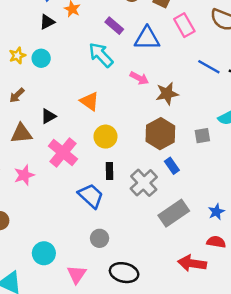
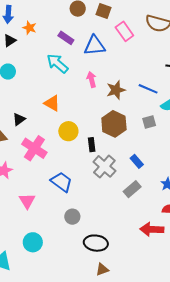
blue line: (209, 67) -> (148, 89), moved
pink arrow: (139, 78) -> (92, 79), turned -126
blue rectangle: (172, 166) -> (137, 161), moved
black rectangle: (109, 171) -> (92, 145), moved
gray rectangle: (174, 213) -> (132, 189), size x0.7
cyan circle: (44, 253) -> (33, 242), moved
pink triangle: (77, 274) -> (27, 201), moved

